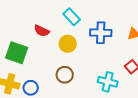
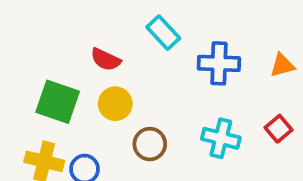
yellow circle: (68, 44) -> (115, 104), moved
cyan cross: (108, 82) -> (221, 138), moved

